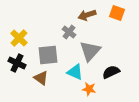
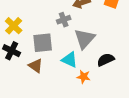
gray cross: (69, 32) -> (64, 20), turned 32

